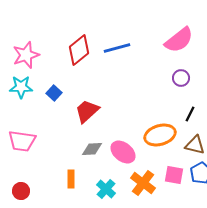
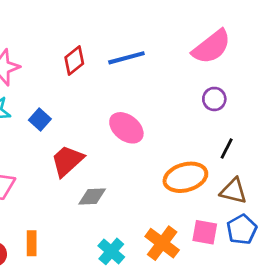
red diamond: (79, 50) -> (74, 61), size x0.7
red trapezoid: (87, 111) -> (67, 161), moved
pink ellipse: (123, 152) -> (126, 128), moved
orange rectangle: (71, 179) -> (32, 243), moved

